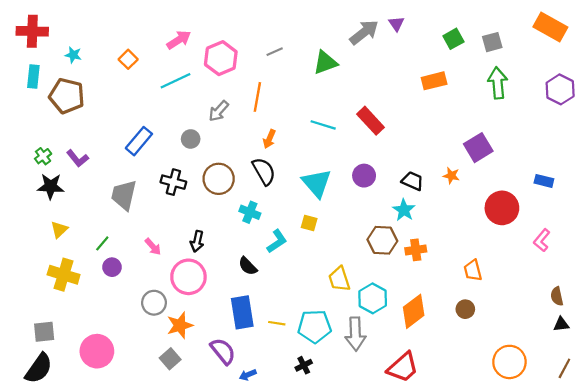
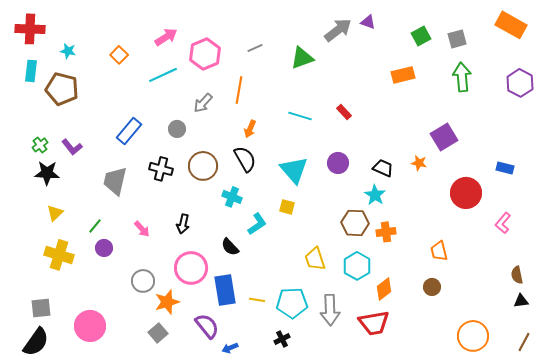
purple triangle: (396, 24) -> (368, 22), turned -35
red rectangle: (371, 121) -> (344, 112), size x0.6
pink circle: (188, 277) -> (191, 268), moved
cyan hexagon: (373, 298) -> (357, 266), moved
orange diamond: (414, 311) -> (384, 289), size x0.7
red trapezoid: (403, 367) -> (374, 323), moved, turned 32

